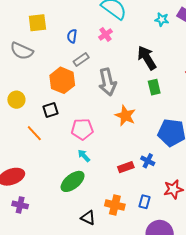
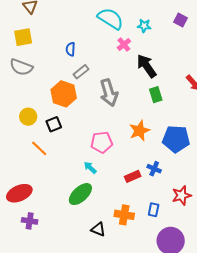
cyan star: (162, 19) -> (144, 26), moved
yellow square: (37, 23) -> (23, 37), moved
pink cross: (105, 34) -> (124, 44), moved
yellow circle: (16, 100) -> (28, 117), moved
orange star: (125, 116) -> (140, 131), moved, turned 30
pink pentagon: (82, 129) -> (102, 142), moved

